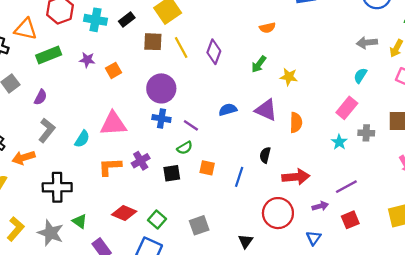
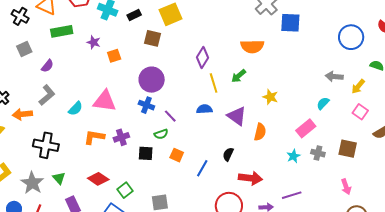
orange semicircle: (267, 28) -> (252, 46), size x1.6
yellow line: (181, 47) -> (214, 83), moved
yellow star: (289, 77) -> (270, 97), moved

